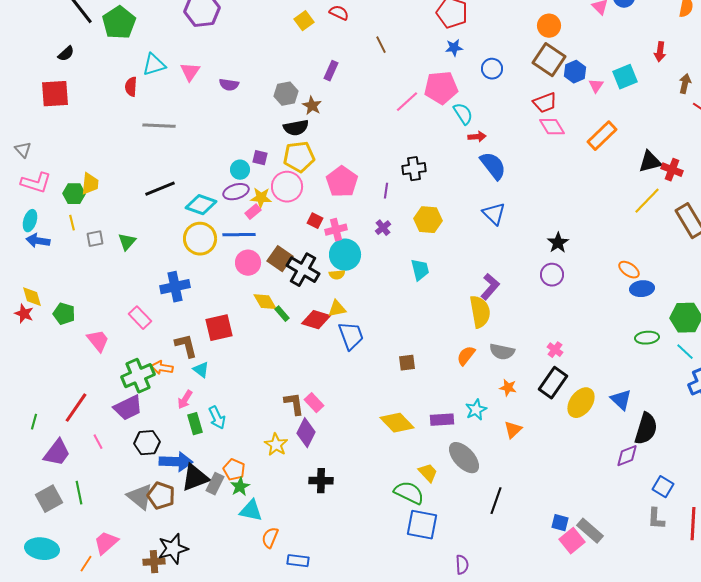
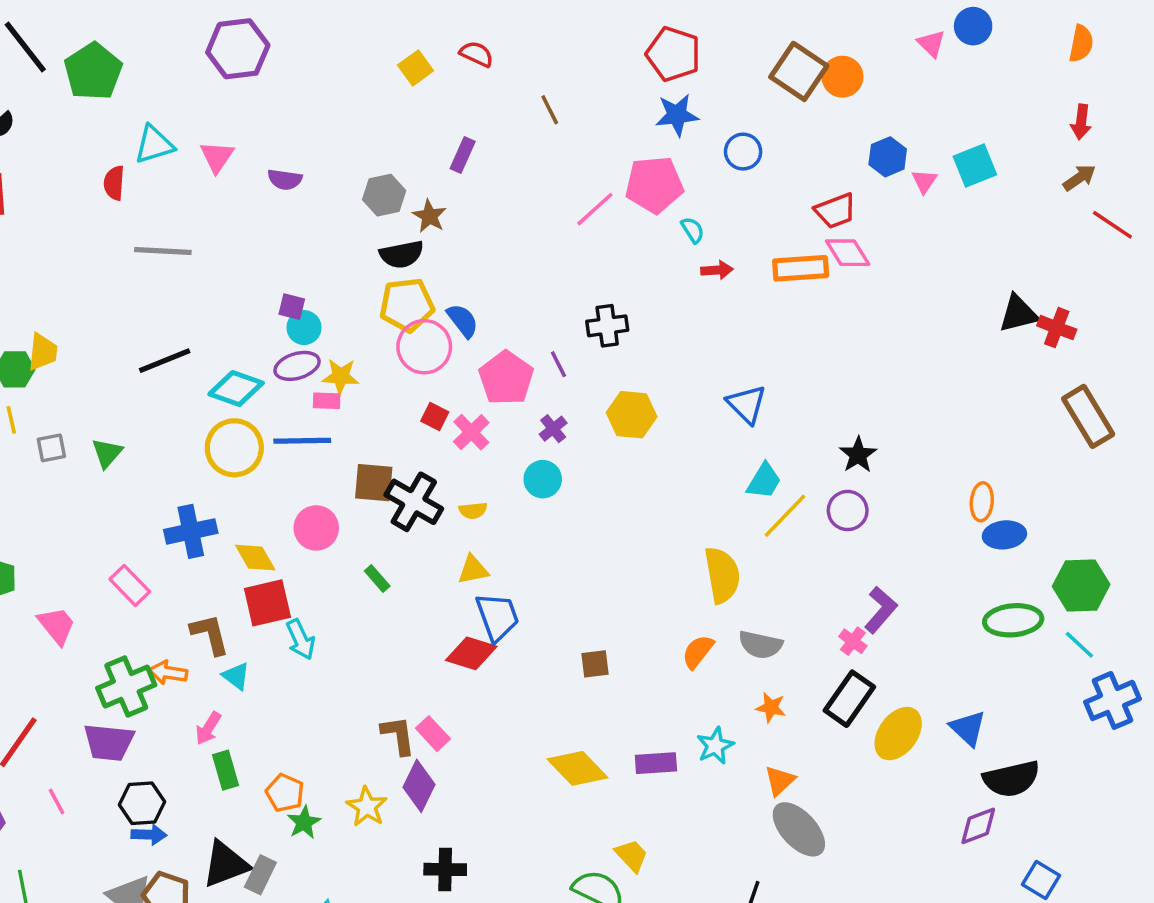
blue star: (454, 48) -> (677, 115), size x1.4
red arrow: (660, 52) -> (1081, 122), moved
brown square: (549, 60) -> (799, 71), moved
brown arrow: (685, 84) -> (1079, 178), turned 42
cyan semicircle: (463, 114) -> (693, 230), size x0.7
orange rectangle: (602, 136) -> (801, 268), moved, turned 40
purple square: (260, 158) -> (292, 307), moved
blue semicircle: (493, 166) -> (463, 321), moved, size x0.7
pink pentagon: (342, 182) -> (506, 378), moved
pink circle: (287, 187) -> (424, 347), moved
purple line: (386, 191) -> (558, 364), turned -35
yellow line: (647, 201) -> (785, 516), moved
pink rectangle: (253, 212) -> (327, 401), turned 42
pink cross: (336, 230) -> (471, 432), turned -30
cyan circle: (345, 255) -> (543, 479), moved, size x0.7
brown square: (280, 259) -> (374, 483), turned -30
pink circle: (248, 263) -> (316, 528), moved
cyan trapezoid: (420, 270) -> (764, 481), moved, turned 45
orange ellipse: (629, 270) -> (982, 502), turned 60
purple L-shape: (490, 287) -> (881, 610), moved
yellow diamond: (265, 302) -> (255, 558), moved
red diamond: (316, 320) -> (471, 653), moved
green ellipse: (647, 338) -> (1013, 620), size x1.4
purple trapezoid: (128, 408) -> (109, 742), turned 32
cyan arrow: (217, 418) -> (301, 639), moved
black semicircle: (646, 429) -> (1011, 779), turned 60
gray ellipse: (464, 458) -> (799, 829), moved
blue arrow: (176, 462) -> (149, 835), moved, size x0.6
orange pentagon: (234, 470) -> (285, 793), moved
green star: (240, 487) -> (304, 822), moved

